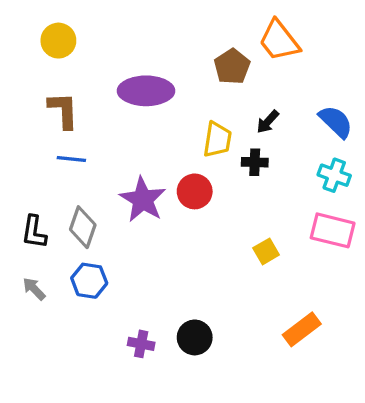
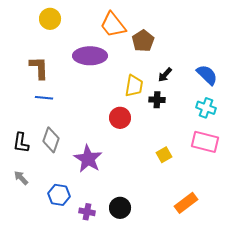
yellow circle: (58, 41) -> (50, 19), moved
orange trapezoid: (279, 41) -> (113, 25), moved
purple star: (143, 200) -> (88, 159), moved
blue hexagon: (89, 281) -> (59, 195), moved

